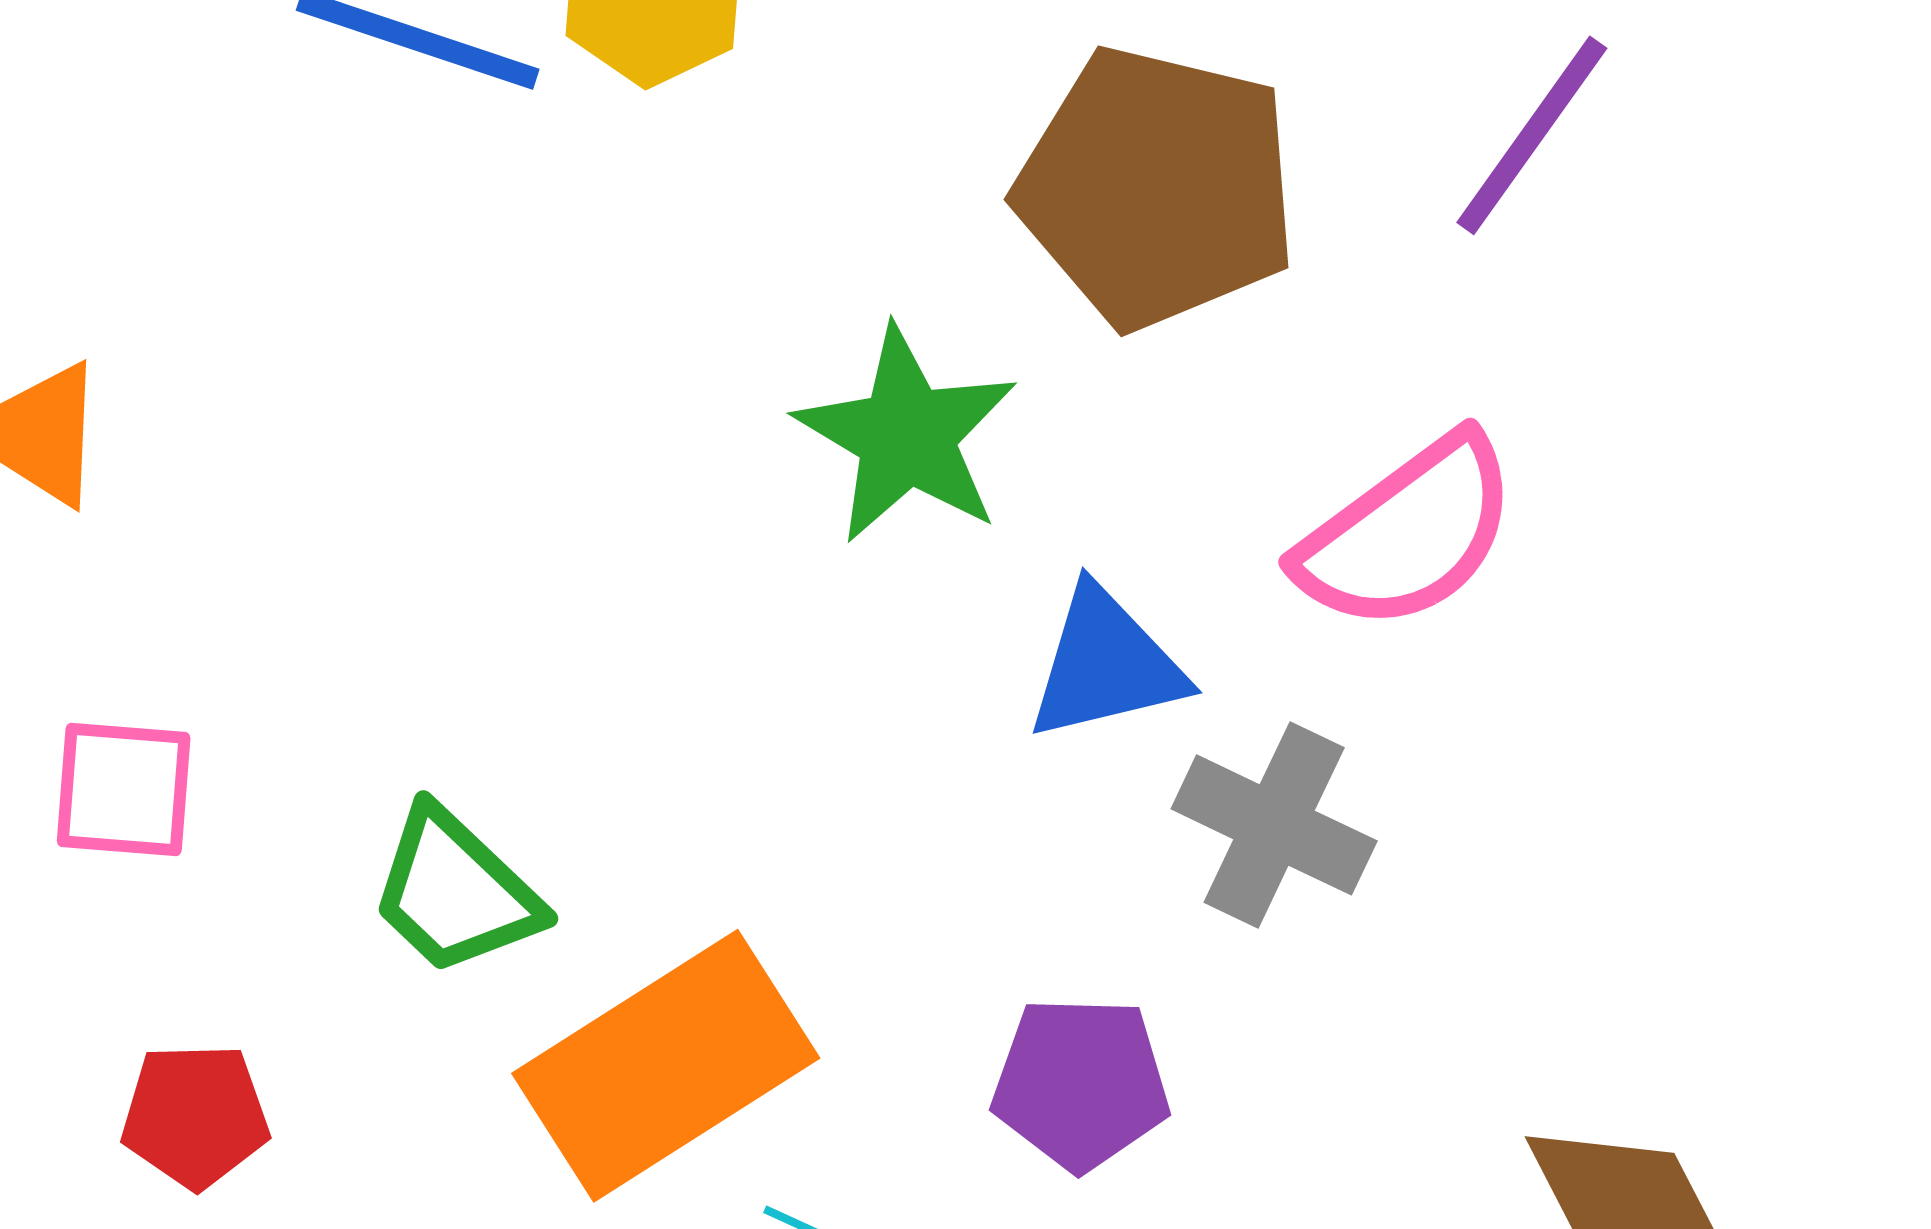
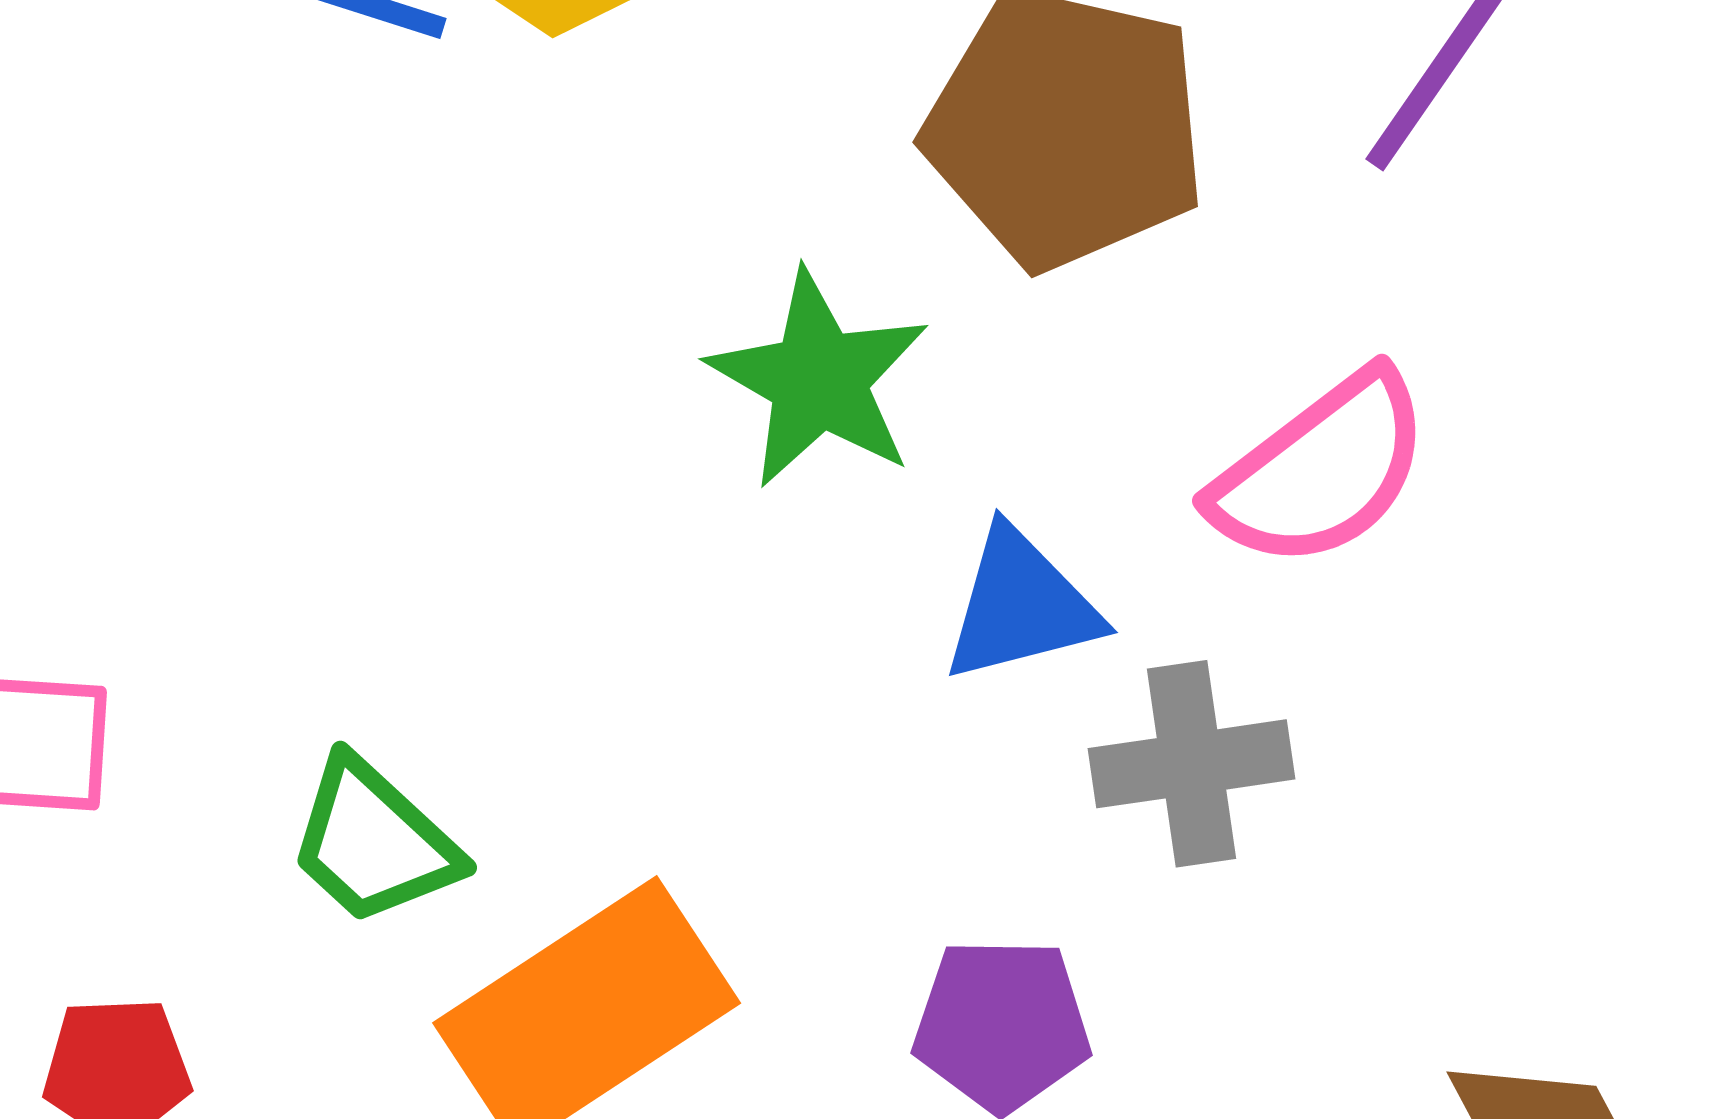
gray cross: (1274, 825) -> (1192, 764), turned -33

